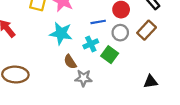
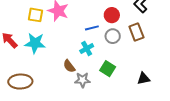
brown rectangle: (147, 30) -> (136, 32), turned -60
cyan star: (61, 33) -> (35, 43), moved
green square: (110, 55) -> (108, 69), moved

